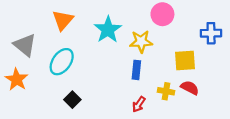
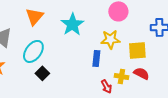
yellow star: (141, 41) -> (110, 39), moved
black square: (72, 100) -> (42, 73), moved
red arrow: (139, 104) -> (106, 86), moved, turned -64

